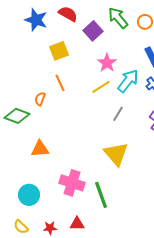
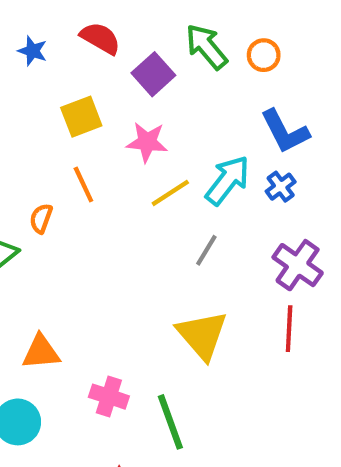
blue star: (36, 20) -> (33, 51), size x0.6
pink star: (107, 63) -> (147, 142), moved, turned -30
orange triangle: (40, 149) -> (41, 352), moved
pink cross: (72, 183) -> (109, 397), size x0.7

